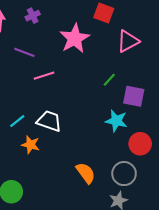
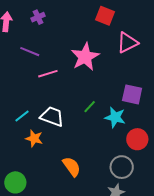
pink star: (75, 38) -> (85, 57), moved
green line: (109, 80) -> (90, 107), moved
orange semicircle: (86, 173) -> (72, 167), moved

